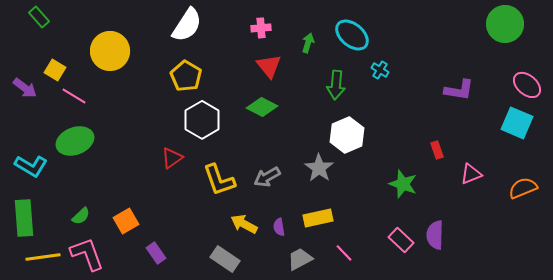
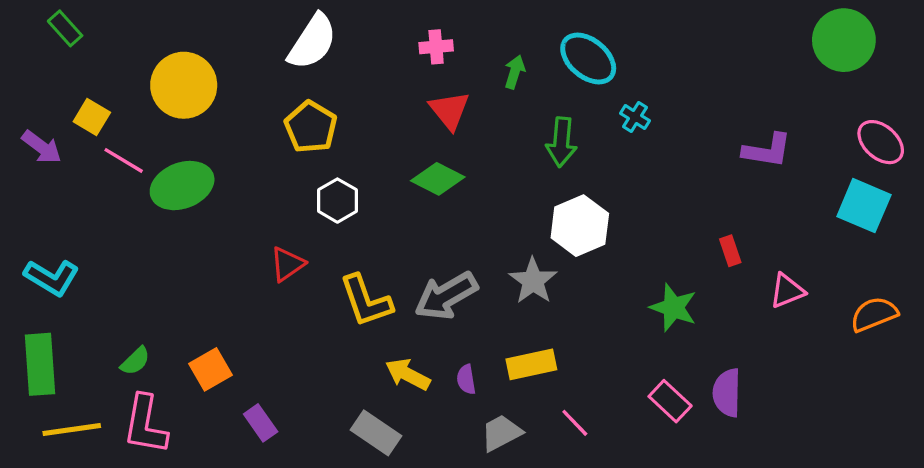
white hexagon: (202, 120) -> (337, 201), size x0.7
green ellipse: (75, 141) -> (182, 186), moved
gray arrow: (267, 177) -> (446, 296), size x1.4
pink L-shape: (87, 254) -> (145, 425), turned -150

